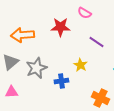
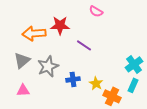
red star: (60, 27) -> (60, 25), moved
purple line: (96, 42) -> (84, 45), moved
yellow star: (80, 65) -> (96, 83), moved

